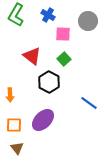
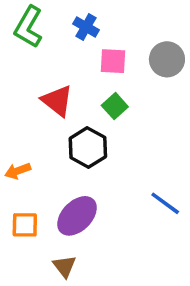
gray circle: (88, 21) -> (167, 59), moved
orange arrow: (10, 95) -> (18, 171), turned 72
blue line: (89, 103) -> (165, 203), moved
brown triangle: (17, 148) -> (64, 266), moved

